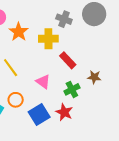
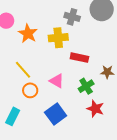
red rectangle: (68, 60) -> (79, 58), turned -30
orange circle: (16, 100) -> (30, 90), moved
red star: (64, 112) -> (95, 109), moved

